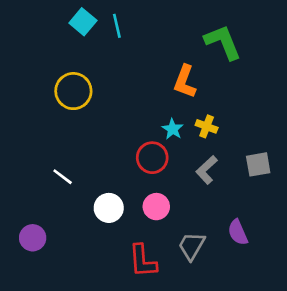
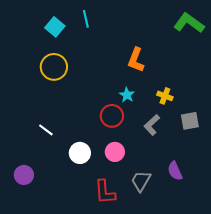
cyan square: (83, 22) -> (55, 27), moved
green L-shape: (223, 42) -> (189, 23), moved, turned -32
yellow cross: (207, 126) -> (165, 96), moved

